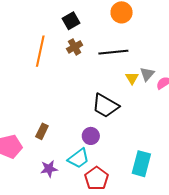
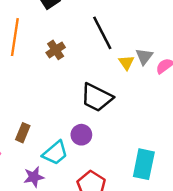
brown cross: (75, 47) -> (56, 50), moved
black line: (113, 52) -> (102, 33), turned 72
cyan trapezoid: (79, 158) -> (55, 153), moved

